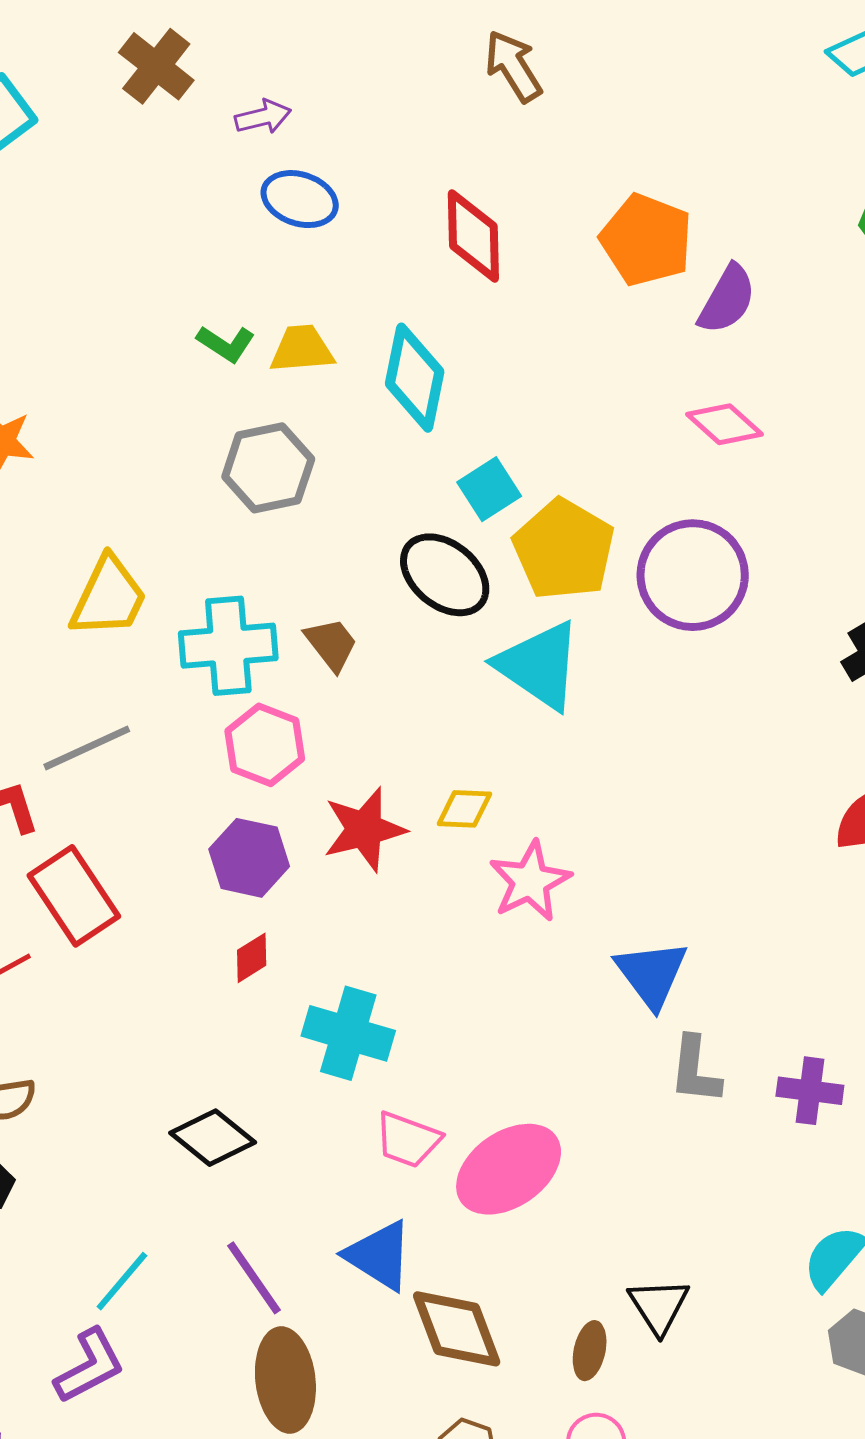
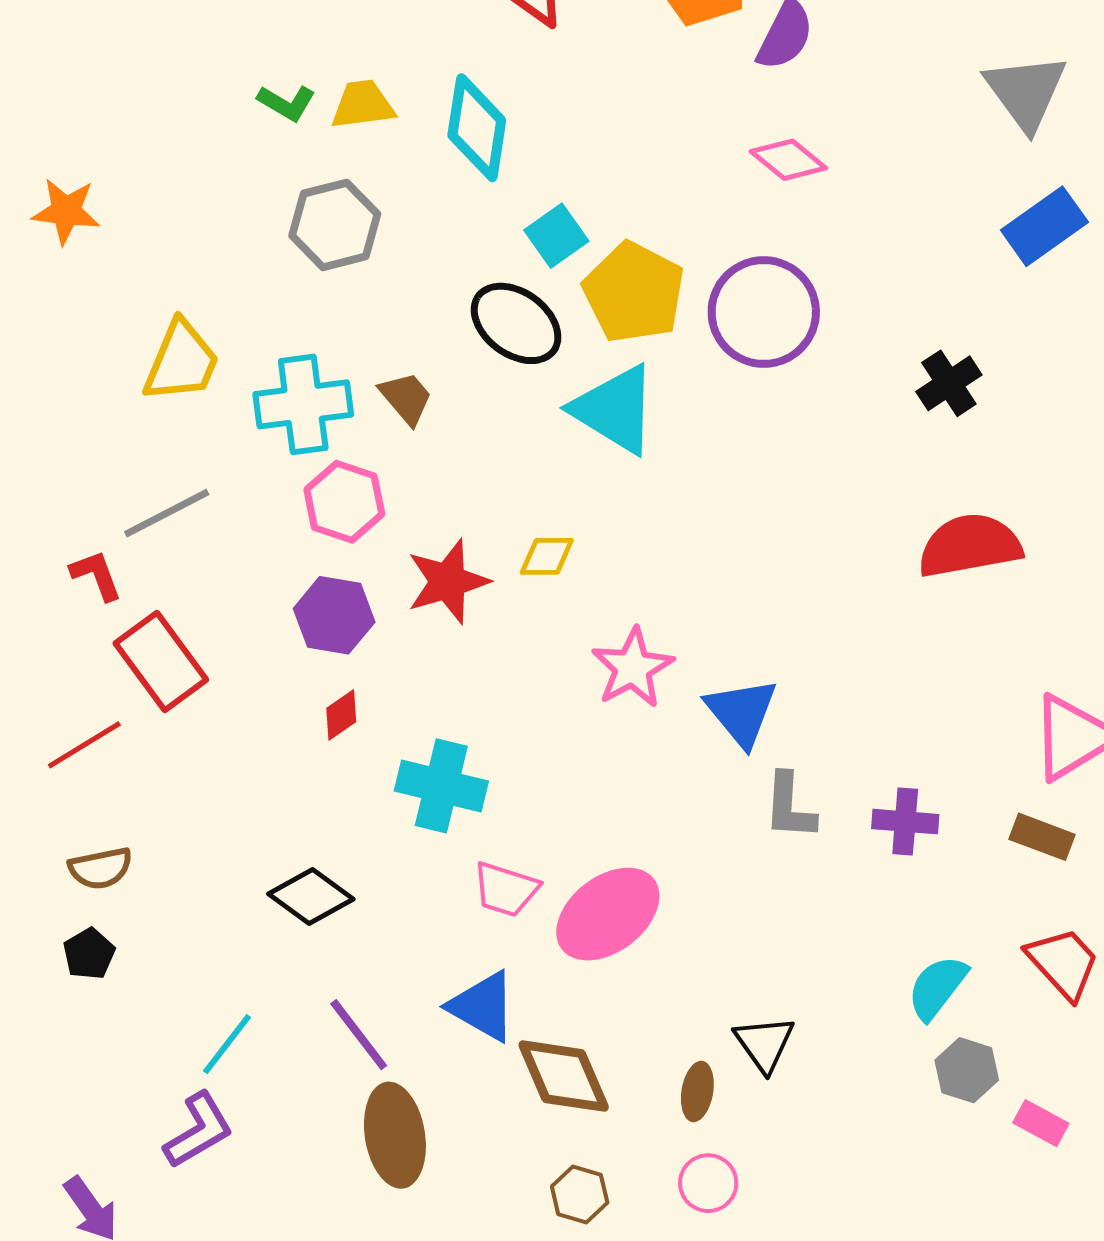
pink star: (530, 881) -> (633, 668), moved

